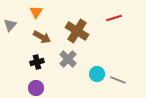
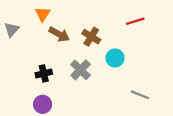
brown cross: (77, 31) -> (91, 37), size x0.7
brown arrow: (42, 37) -> (59, 34), moved
cyan circle: (97, 74) -> (115, 58), moved

